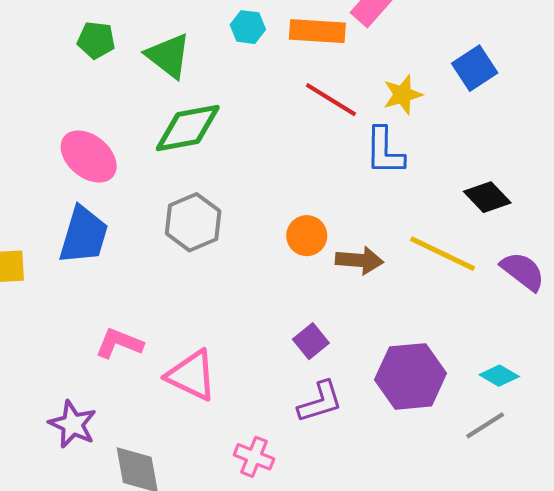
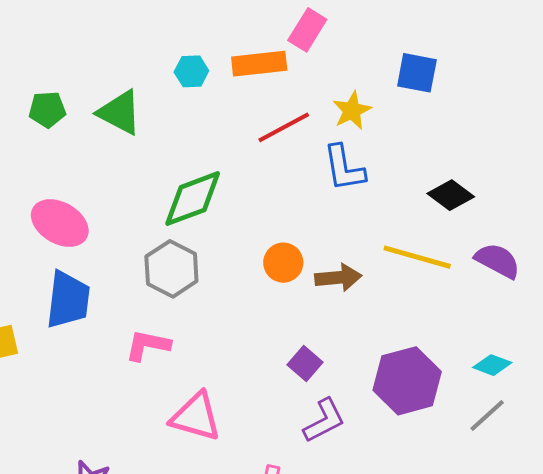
blue square: (475, 68) -> (417, 73), turned -36
red line: (331, 100) -> (284, 127), turned -50
green diamond: (188, 128) -> (193, 199), moved
pink L-shape: (119, 343) -> (148, 345), moved

